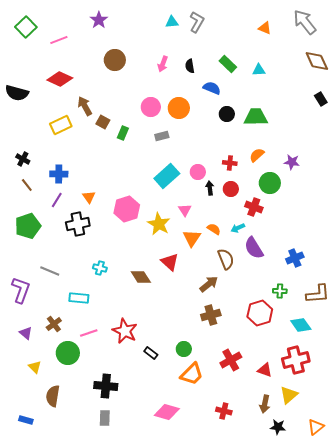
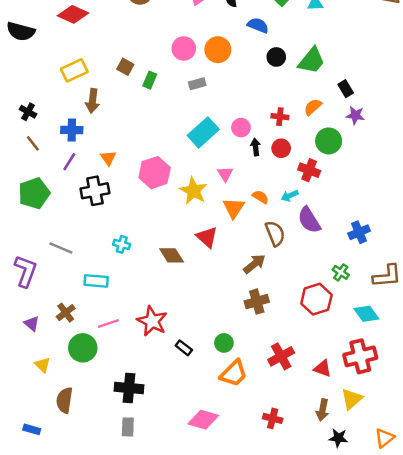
black rectangle: (321, 99) -> (346, 89), moved
brown arrow: (85, 106) -> (92, 101), moved, turned -144
green trapezoid: (256, 117) -> (312, 61), turned 130
green cross: (280, 291) -> (341, 272), turned 32

